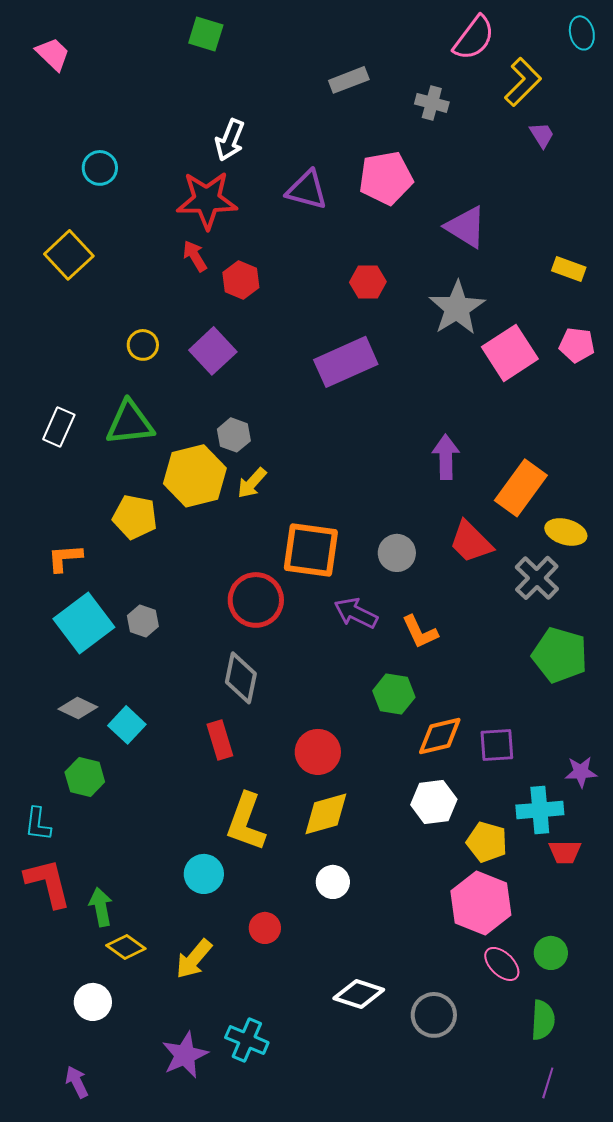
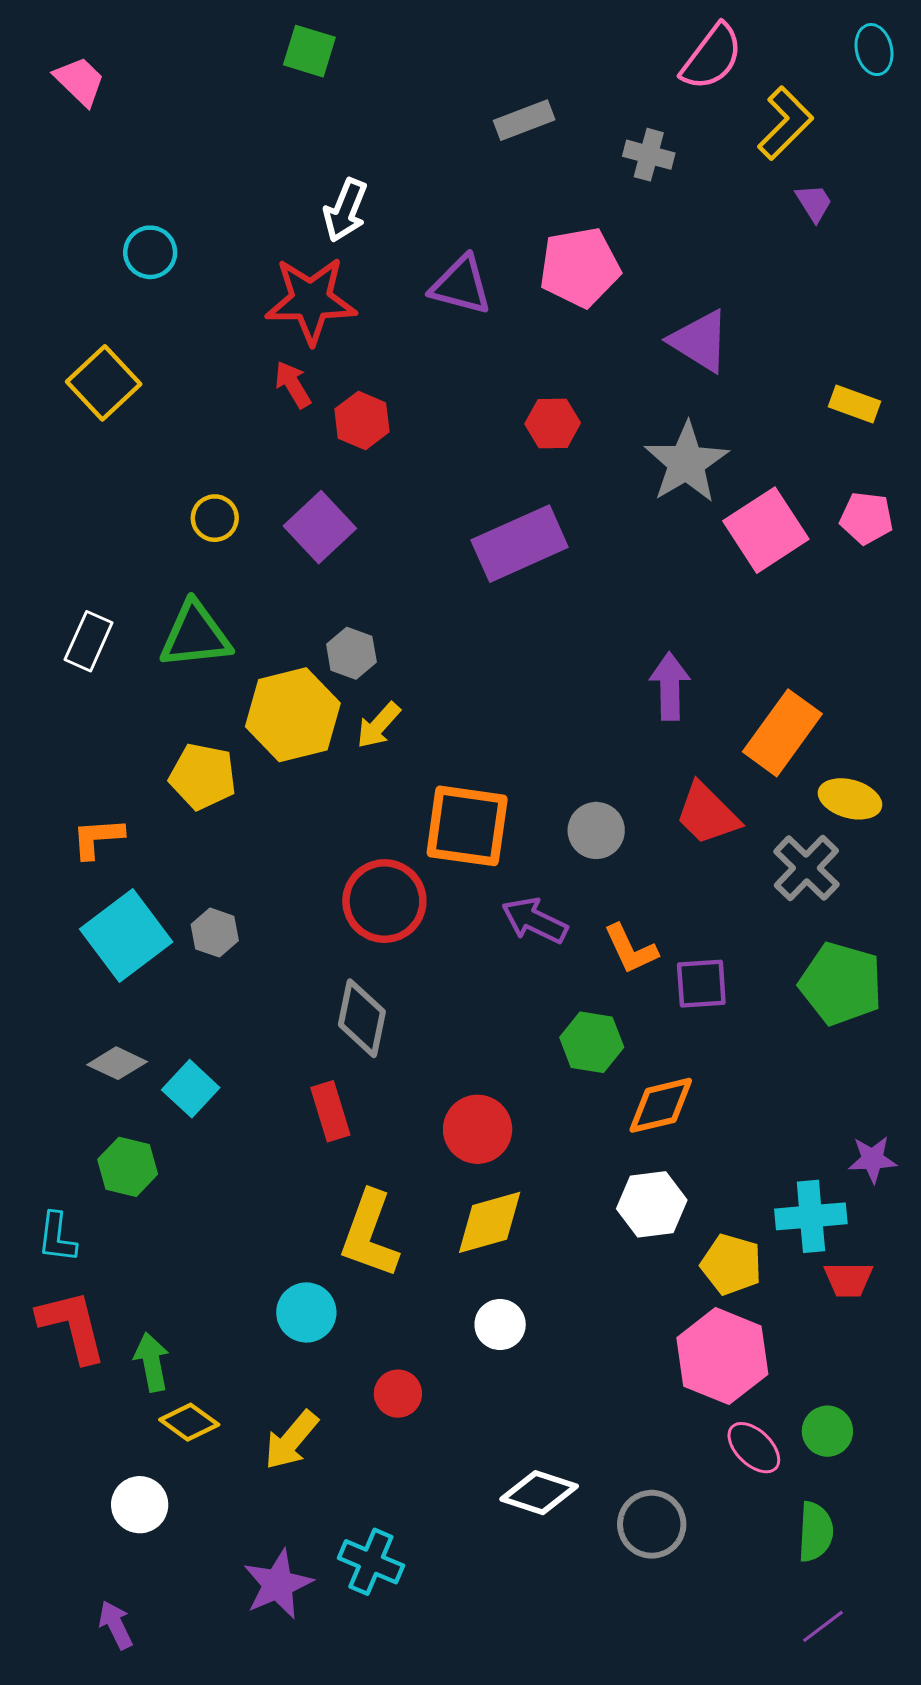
purple square: (497, 745) -> (701, 984), moved
purple line: (548, 1083) -> (823, 1626), turned 36

